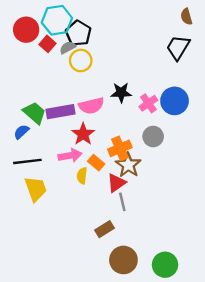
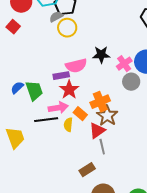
red square: (47, 44) -> (13, 27), moved
purple rectangle: (61, 112) -> (61, 76), moved, size x0.7
green trapezoid: (34, 113) -> (34, 91), moved, turned 30
gray circle: (153, 137) -> (131, 82), moved
black line: (27, 161) -> (46, 120), moved
yellow trapezoid: (36, 189) -> (15, 138), moved

